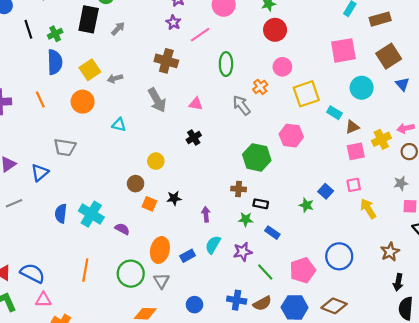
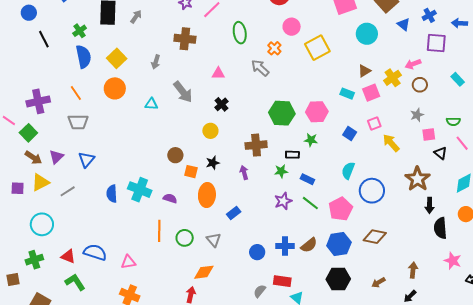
black line: (28, 29) -> (44, 39), moved
gray arrow: (115, 78) -> (156, 62), moved, turned -48
gray arrow: (157, 100) -> (183, 92), moved
cyan rectangle: (334, 113) -> (347, 94), moved
pink hexagon: (291, 136) -> (317, 112), moved
gray trapezoid: (65, 147) -> (78, 122), moved
yellow circle: (156, 161) -> (210, 131), moved
brown cross: (239, 189) -> (256, 145), moved, size x1.5
green star: (306, 205) -> (311, 140), moved
cyan semicircle: (213, 245) -> (348, 171), moved
orange ellipse: (160, 250) -> (207, 195), moved
brown star: (390, 252) -> (417, 179), size x1.4
orange line: (85, 270) -> (159, 231), moved
green line: (265, 272) -> (310, 203), moved
green circle: (131, 274) -> (185, 238), size x0.7
pink triangle: (43, 300) -> (128, 262), moved
blue circle: (194, 305) -> (257, 252), moved

